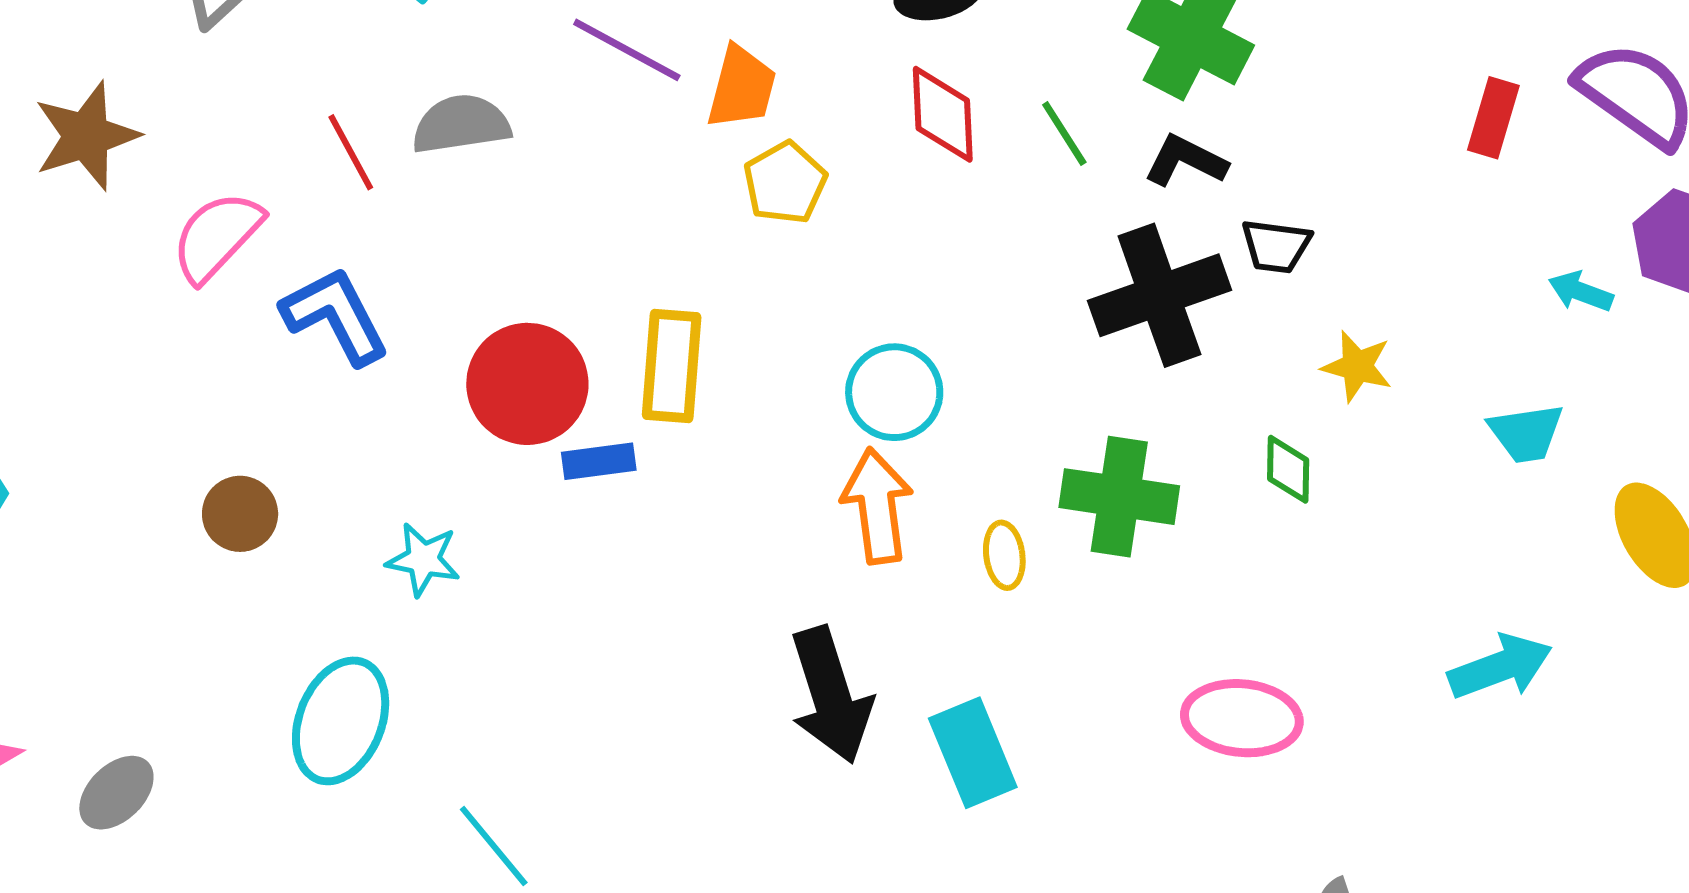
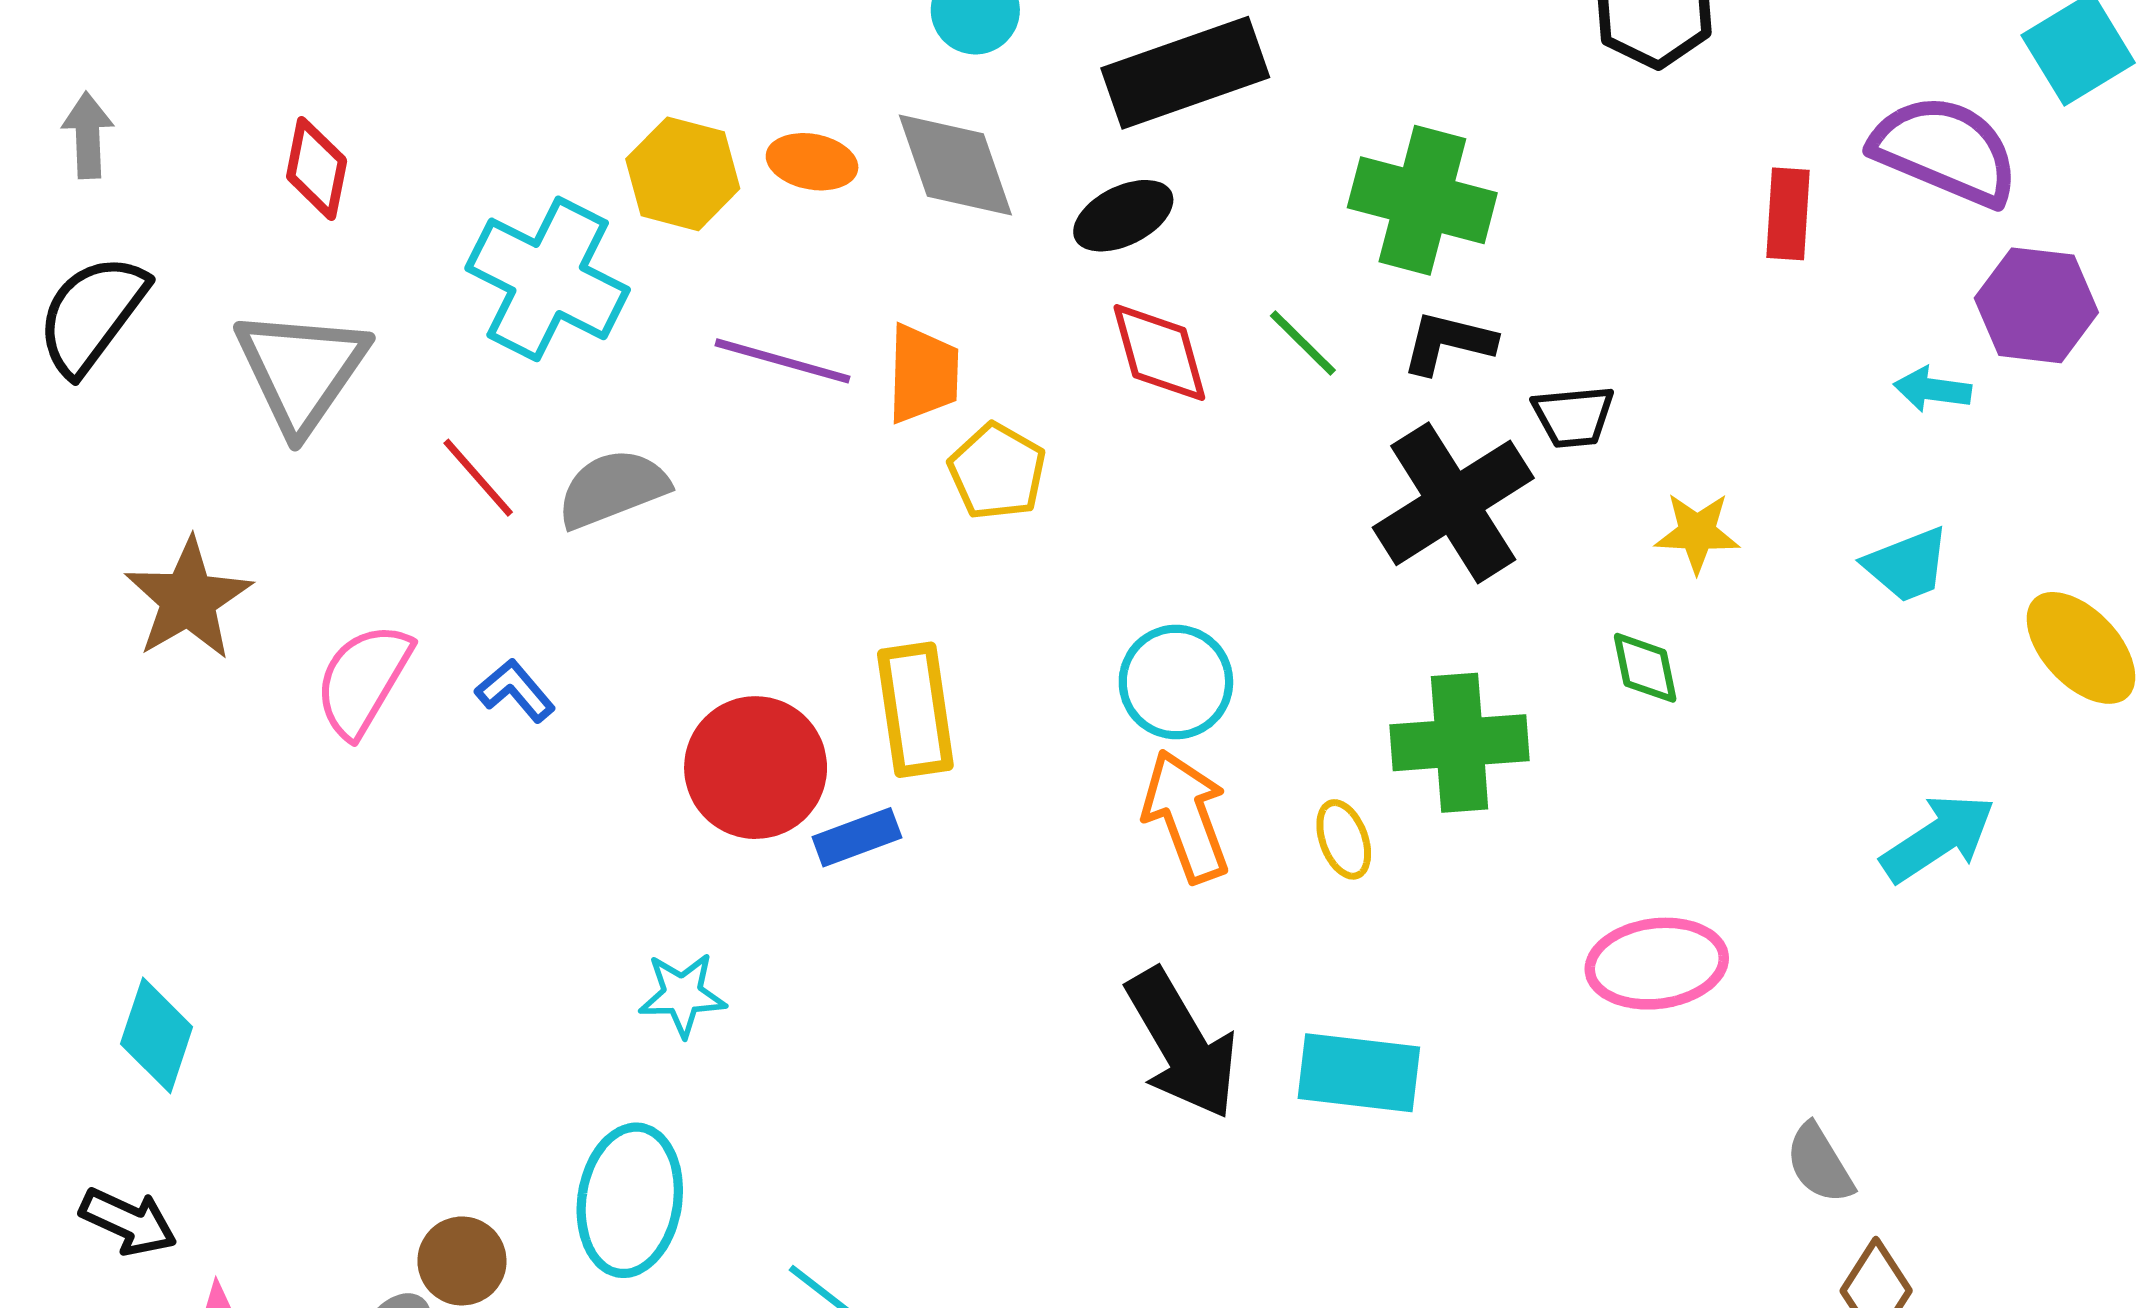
red line: (351, 152) -> (478, 478), moved
blue L-shape: (335, 316) -> (515, 691), moved, size x0.6
brown circle: (240, 514) -> (462, 1261), moved
cyan rectangle: (973, 753) -> (1359, 1073), turned -48

